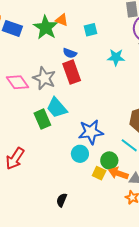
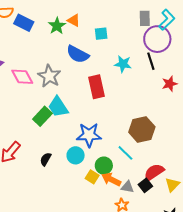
green star: (46, 27) -> (57, 26), size x0.7
blue semicircle: (70, 53) -> (78, 54), size x1.6
red rectangle: (72, 72) -> (97, 87), moved
green rectangle: (42, 119) -> (42, 116), turned 60
black semicircle: (62, 200) -> (46, 159), moved

